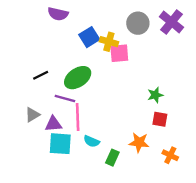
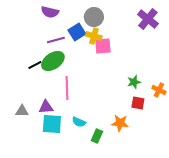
gray circle: (138, 23) -> (94, 17), moved
green ellipse: (78, 78) -> (53, 61), moved
purple line: (65, 98) -> (56, 40), moved, turned -30
gray triangle: (32, 115) -> (22, 111), moved, turned 32
pink line: (78, 117) -> (67, 88), moved
orange cross: (170, 155) -> (159, 90), moved

